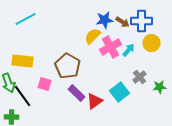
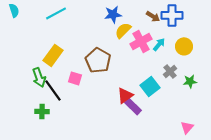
blue star: (105, 20) -> (113, 14), moved
yellow circle: (152, 43) -> (184, 46), moved
yellow rectangle: (23, 61) -> (53, 55), turned -60
purple rectangle: (77, 93) -> (133, 106), moved

